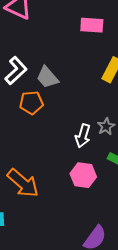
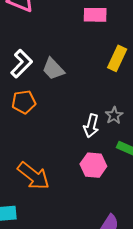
orange pentagon: (31, 103) -> (24, 102), moved

